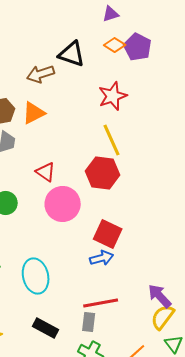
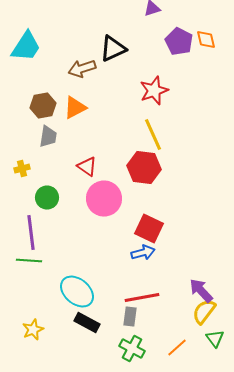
orange diamond: (115, 45) -> (206, 40), moved, turned 45
black triangle: (72, 54) -> (113, 49), turned -44
cyan ellipse: (36, 276) -> (77, 292), moved, turned -36

